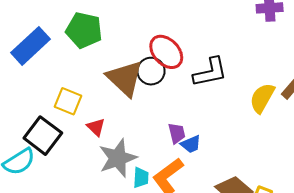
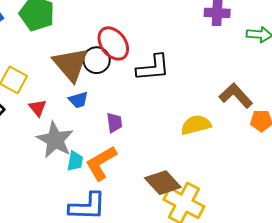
yellow semicircle: (262, 98) -> (196, 125), moved, turned 40
blue trapezoid: (191, 144) -> (78, 100), moved
gray star: (118, 158) -> (55, 140), turned -30

